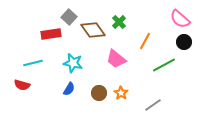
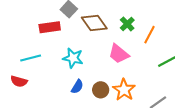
green cross: (119, 22) -> (127, 24), moved
blue semicircle: (69, 89) -> (77, 87), moved
orange star: (121, 93) -> (124, 90), size x1.5

